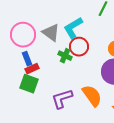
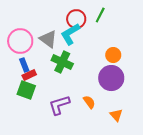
red circle: (79, 47) -> (76, 19), moved
green cross: (65, 56) -> (62, 62), size x1.5
orange semicircle: (92, 96) -> (89, 102), size x0.6

